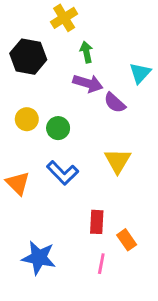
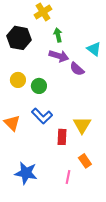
cyan triangle: (140, 73) -> (94, 49), turned -35
yellow triangle: (118, 161) -> (82, 125), moved
red rectangle: (97, 222) -> (62, 137), moved

